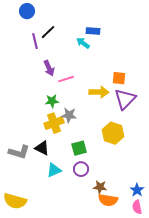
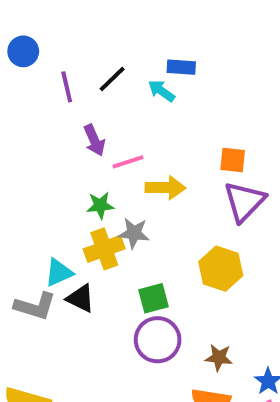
blue circle: (27, 11) -> (23, 51), moved
black line: (48, 32) -> (112, 79), moved
yellow arrow: (99, 92) -> (165, 188), moved
purple circle: (81, 169) -> (158, 340), size x1.5
cyan triangle: (54, 170) -> (59, 273), moved
brown star: (100, 187) -> (219, 358), moved

